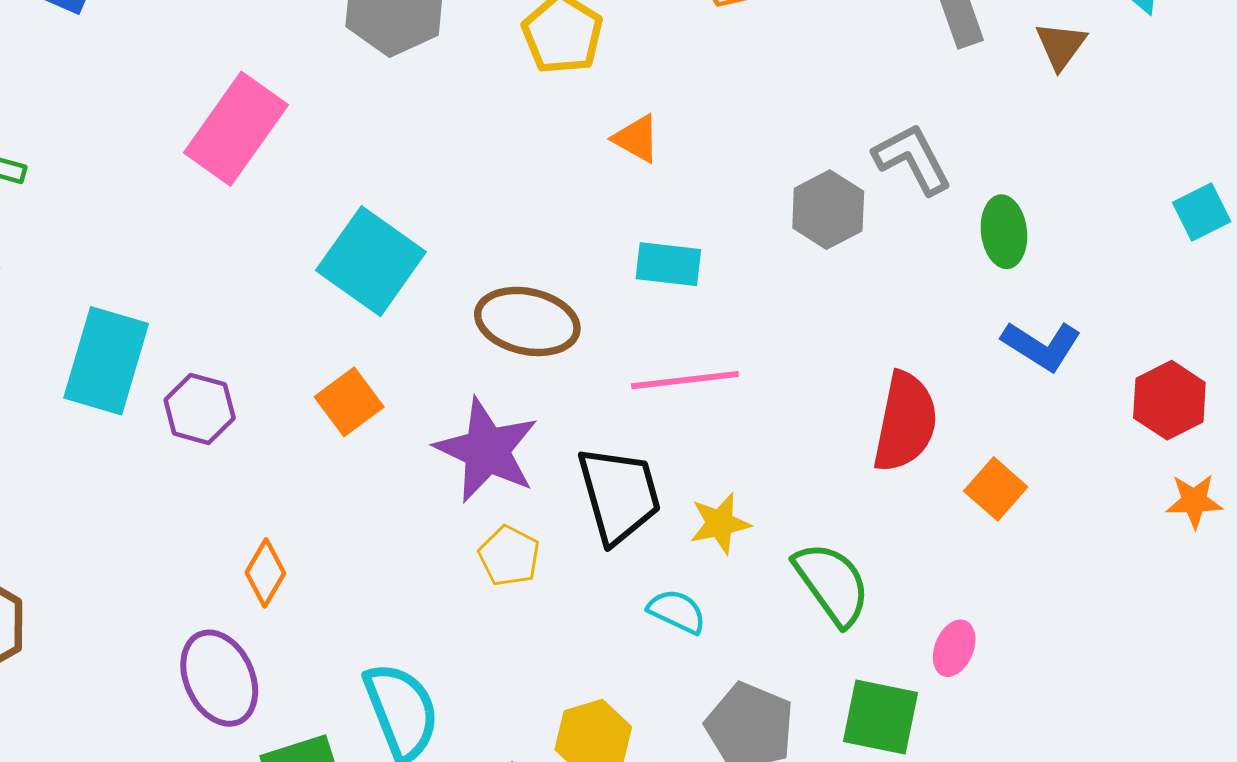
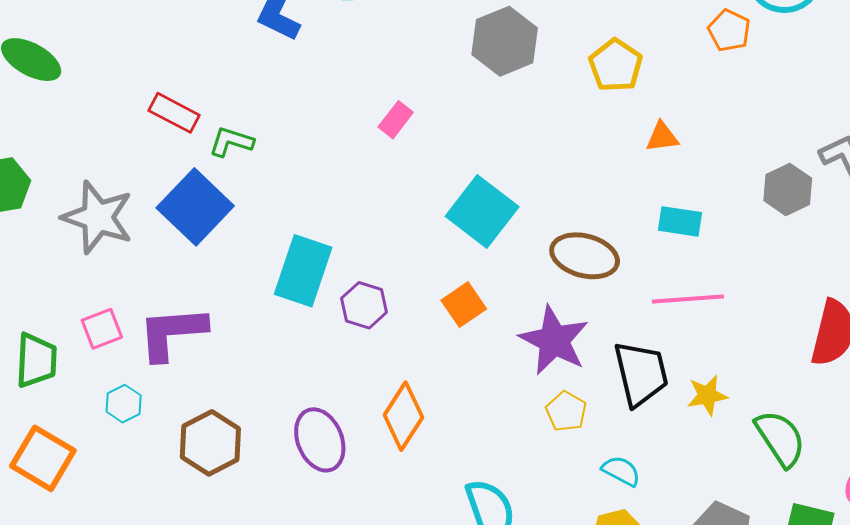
pink rectangle: (236, 129) -> (396, 120), size x0.5
orange triangle: (636, 139) -> (662, 137), turned -39
orange diamond: (265, 573) -> (403, 416), size x1.5
cyan semicircle: (677, 611) -> (621, 471), moved
purple ellipse: (219, 678) -> (320, 440), moved

